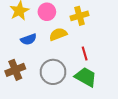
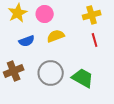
yellow cross: (80, 16) -> (92, 15), moved
red line: (85, 54) -> (95, 40), moved

